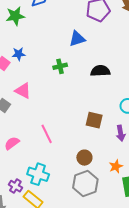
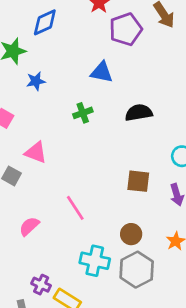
blue triangle: (77, 39) -> (102, 72), turned 36
blue star: (19, 54) -> (36, 81), moved
cyan cross: (38, 174) -> (95, 261), moved

